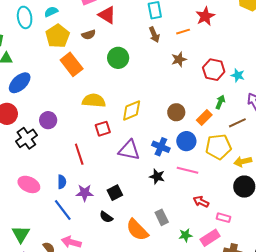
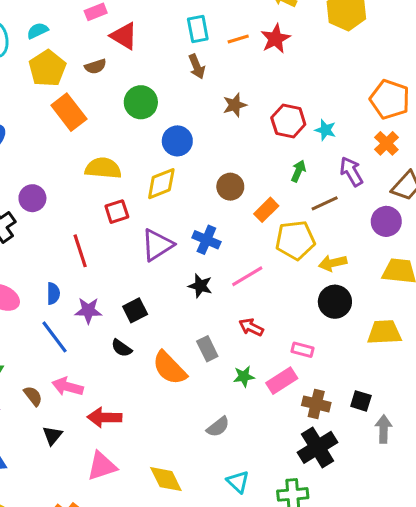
orange line: (183, 32) -> (238, 39), moved
orange rectangle: (204, 117) -> (266, 210), moved
blue circle: (186, 141) -> (177, 141), moved
purple triangle: (129, 150) -> (157, 245), turned -45
pink line: (187, 170) -> (247, 276), turned -45
red arrow: (201, 202) -> (251, 327), moved

